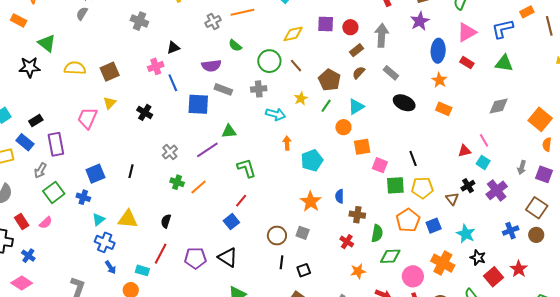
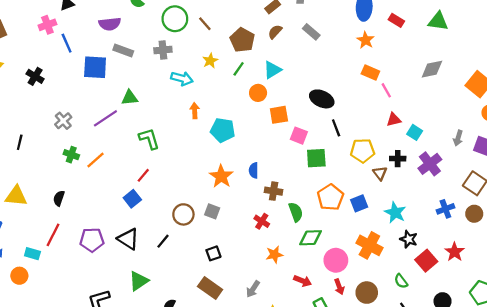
black ellipse: (404, 103) -> (322, 99), moved
pink line: (484, 140) -> (386, 90), moved
cyan pentagon: (312, 160) -> (223, 130), turned 30
black cross: (468, 186) -> (398, 159), turned 32
yellow pentagon: (422, 188) -> (363, 151), moved
green semicircle: (377, 233) -> (296, 212), turned -30
black line: (282, 262) -> (163, 241), moved, turned 32

